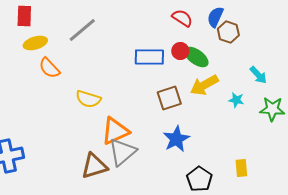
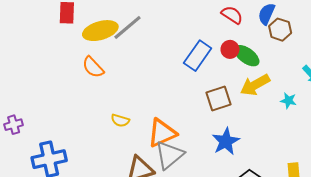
yellow ellipse: (35, 43) -> (100, 31), moved, size x1.4
blue rectangle: (149, 57) -> (198, 56), turned -56
yellow semicircle: (88, 99) -> (120, 120), moved, size x0.7

